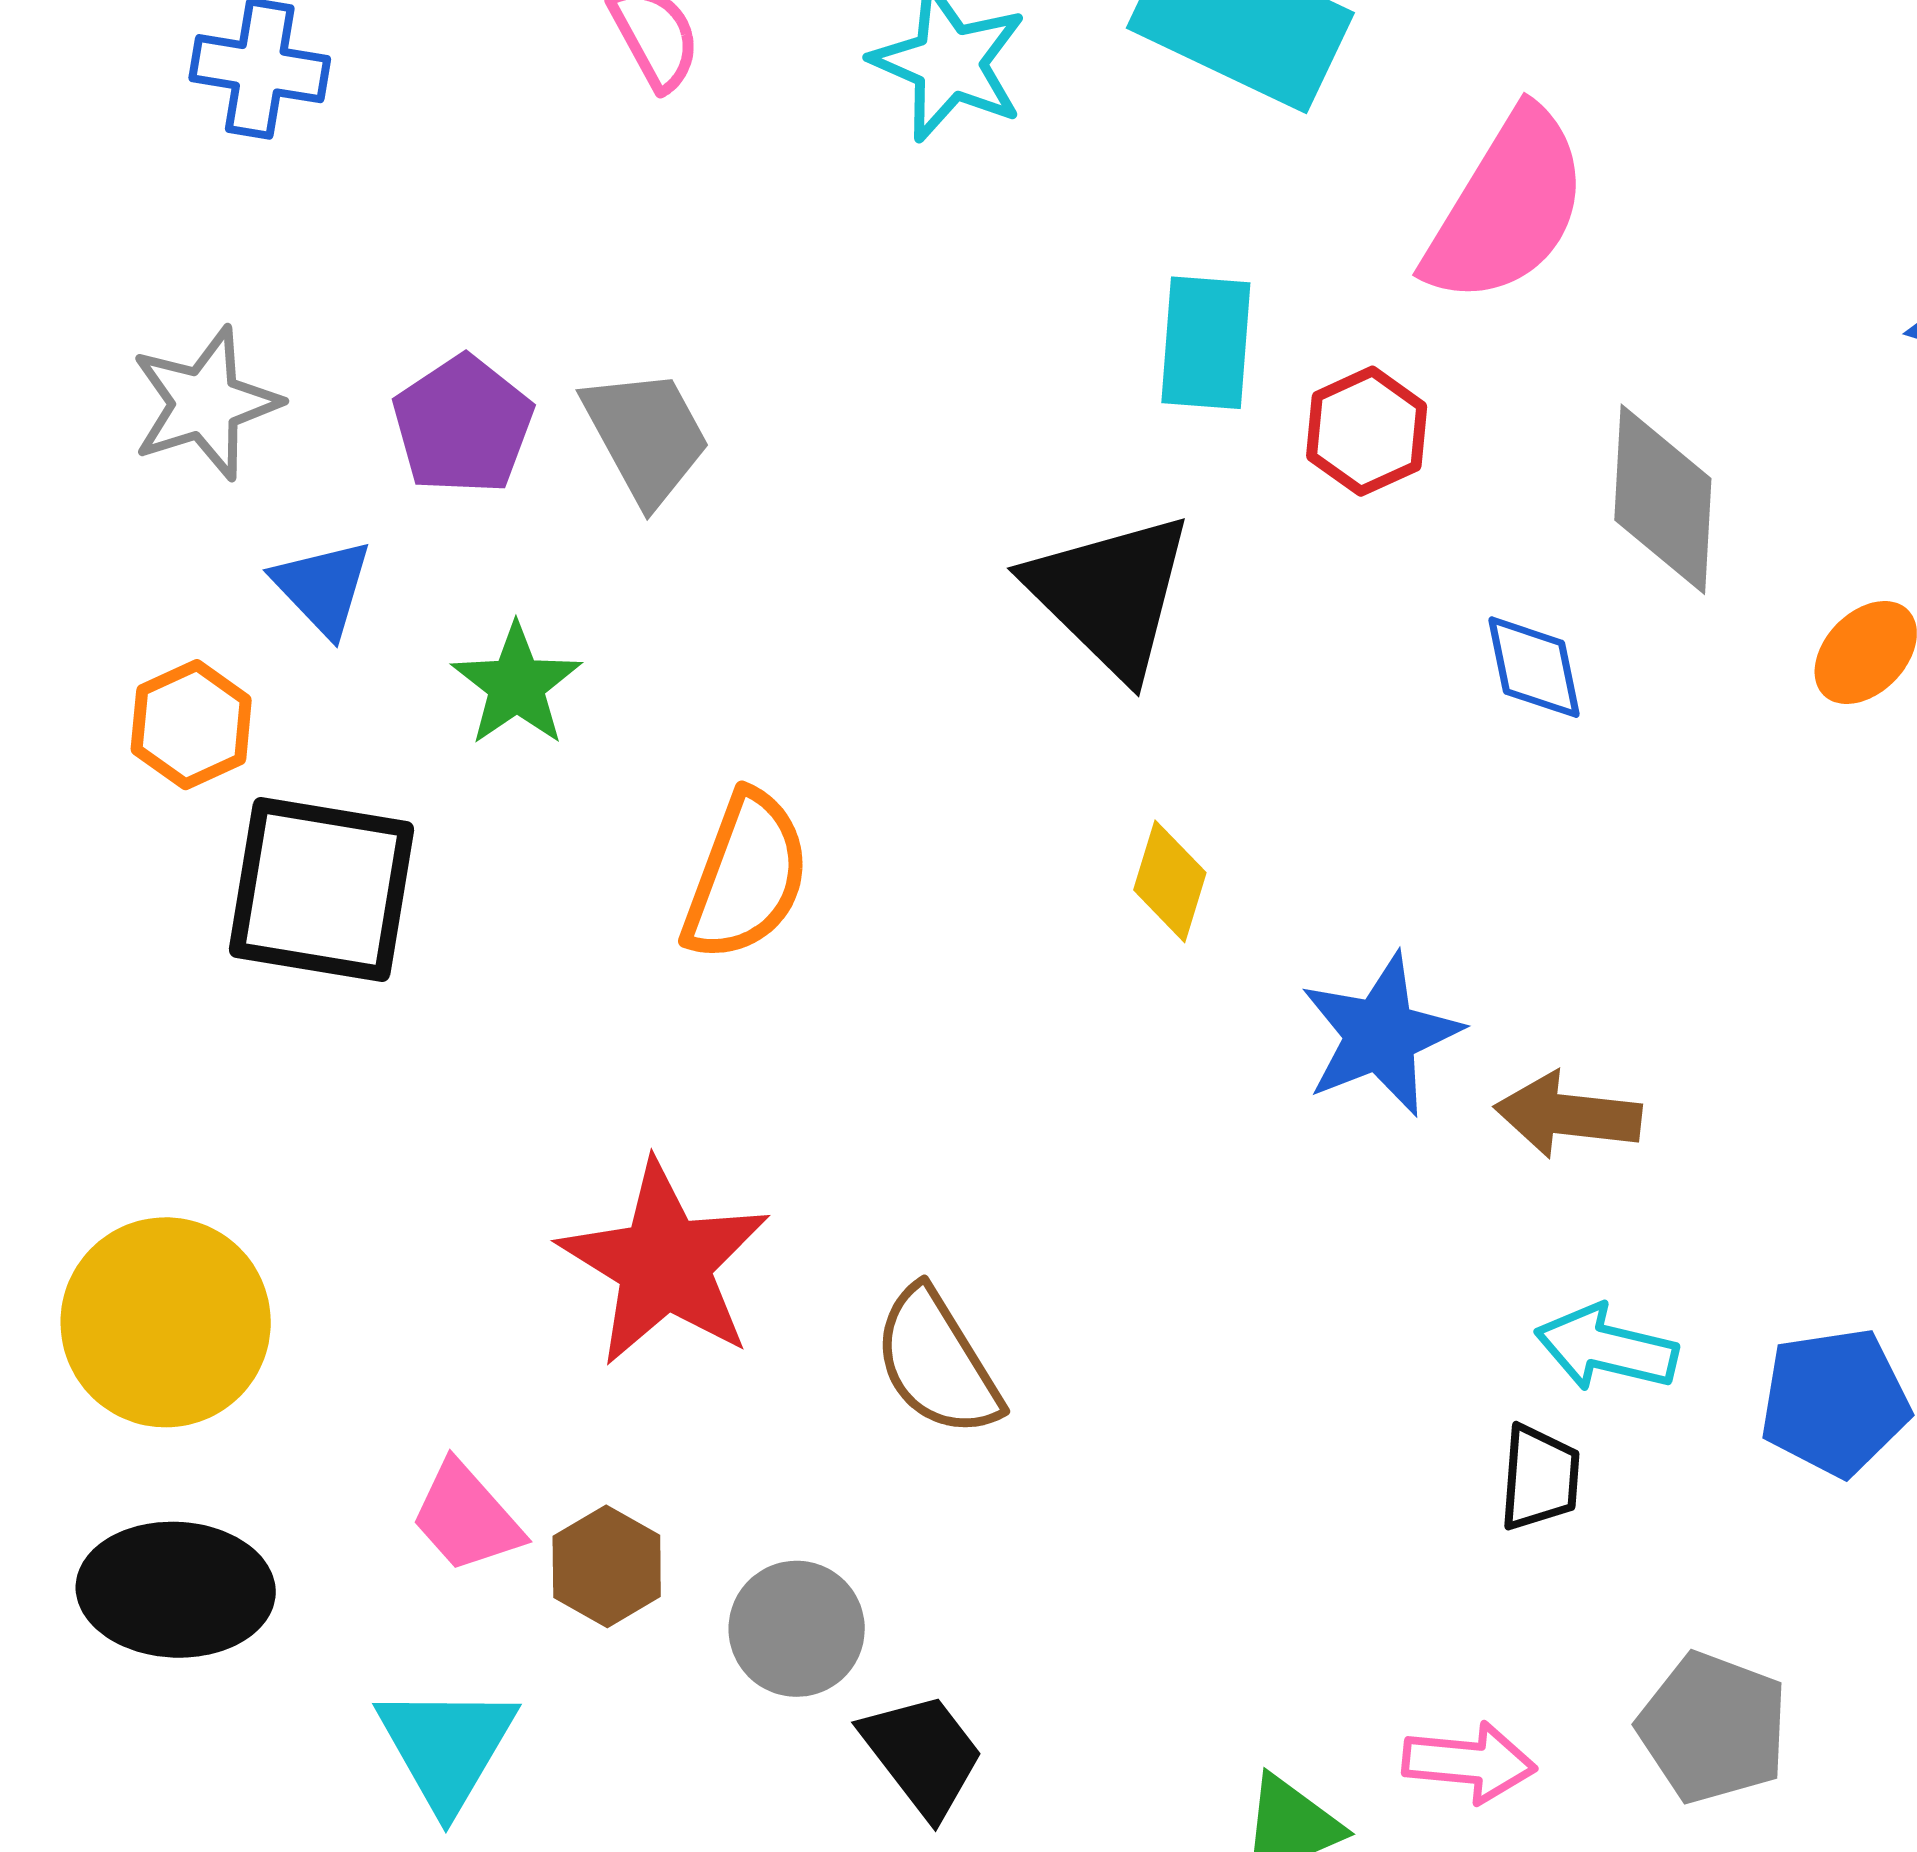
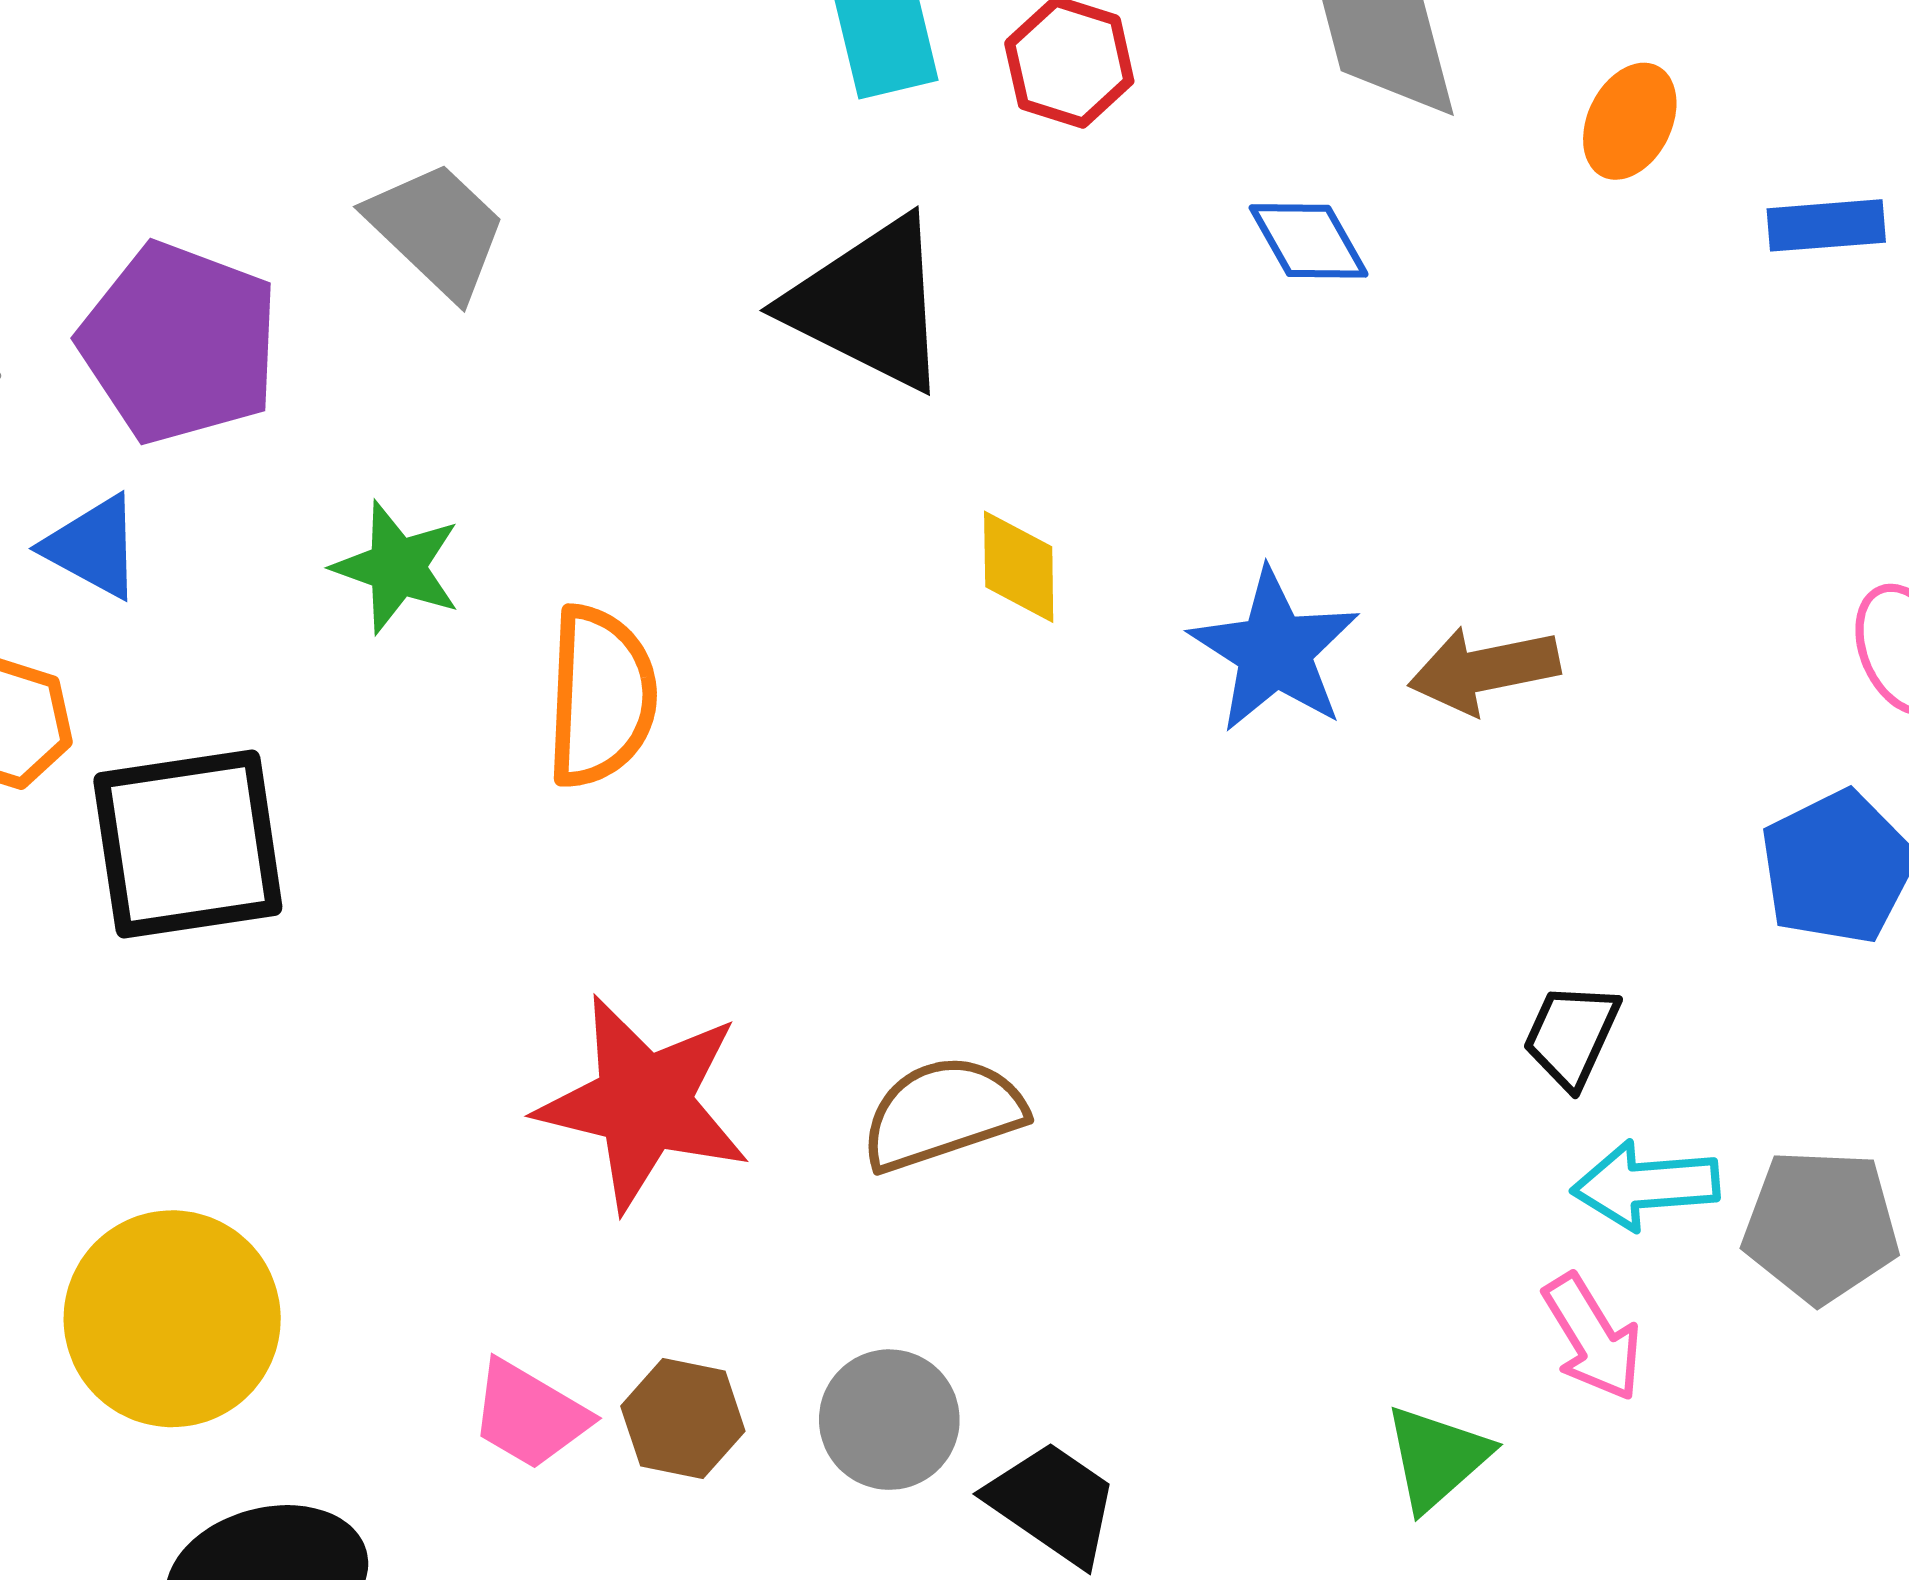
purple pentagon: (463, 425) -> (179, 343), size x1.4
gray trapezoid: (646, 436) -> (437, 230), moved
green star: (517, 685) -> (397, 567), moved
cyan arrow: (1606, 1348) -> (1646, 1185), moved
brown semicircle: (937, 1362) -> (943, 1113), turned 121
black trapezoid: (1540, 1478) -> (1571, 1035), turned -142
pink arrow: (1469, 1763) -> (1593, 1337), turned 71

